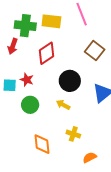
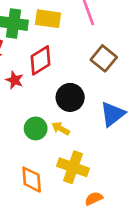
red star: (27, 80) -> (14, 80), moved
green circle: (30, 105) -> (36, 128), moved
yellow cross: (73, 134) -> (73, 167), size x1.6

